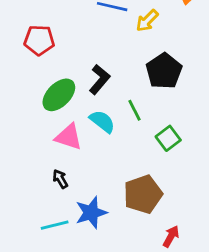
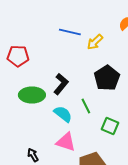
green ellipse: (59, 95) -> (32, 95), turned 45
pink triangle: (69, 137) -> (66, 142), moved
green square: (168, 138) -> (110, 126), turned -30

